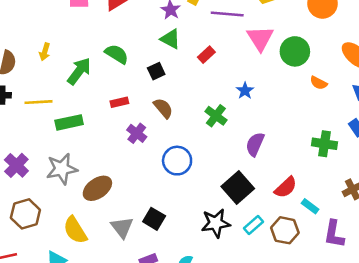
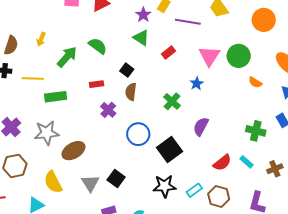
pink triangle: (260, 38) -> (209, 56), moved
black square: (156, 71) -> (127, 70), moved, turned -32
brown semicircle: (163, 108) -> (131, 92), turned -138
black square: (238, 188) -> (169, 149), moved
cyan rectangle: (310, 206) -> (247, 162), moved

